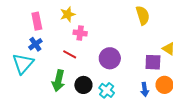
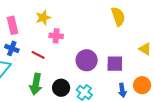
blue cross: (35, 44) -> (12, 48), turned -32
red line: (70, 54) -> (38, 55), moved
purple square: (153, 62) -> (115, 64), moved

